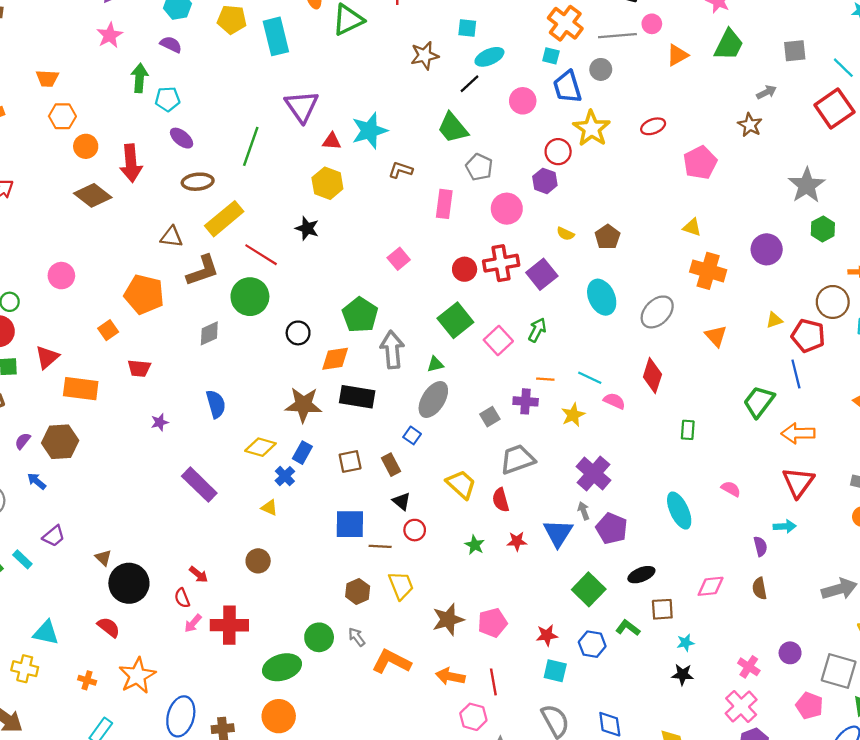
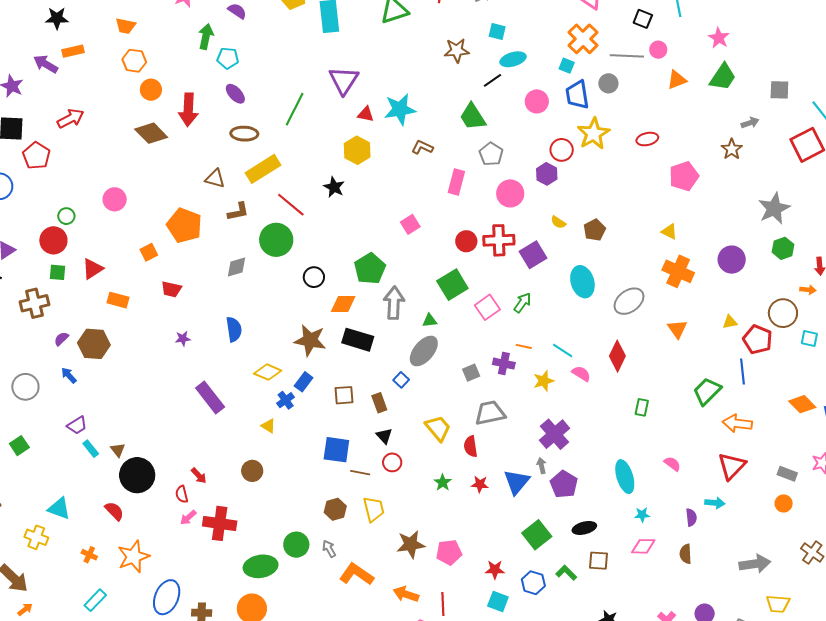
brown L-shape: (203, 271) -> (238, 212), size x0.7
orange rectangle: (81, 389) -> (118, 300), size x0.7
cyan rectangle: (22, 559) -> (91, 449), moved
cyan star: (686, 643) -> (642, 515), moved

